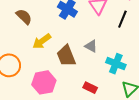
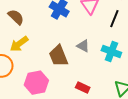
yellow arrow: (42, 41) -> (19, 44), moved
cyan cross: (116, 64) -> (111, 52), moved

